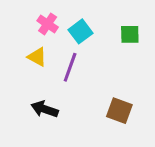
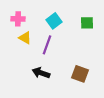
pink cross: (48, 24) -> (18, 19), moved, turned -32
black arrow: (45, 109) -> (41, 73), moved

